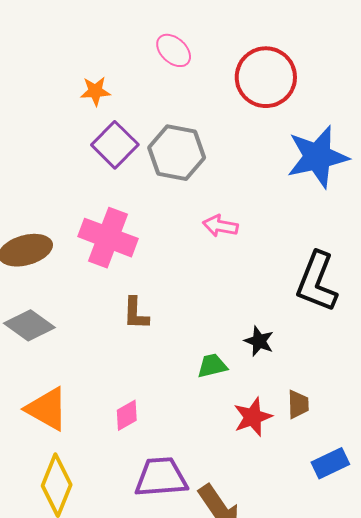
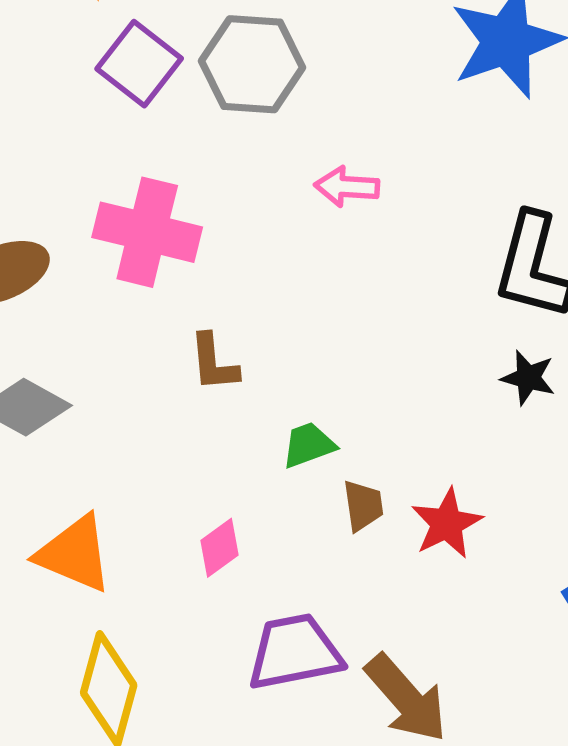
black star: (259, 341) -> (528, 378), moved
green trapezoid: (212, 366) -> (309, 445), moved
brown trapezoid: (298, 404) -> (363, 506), moved

